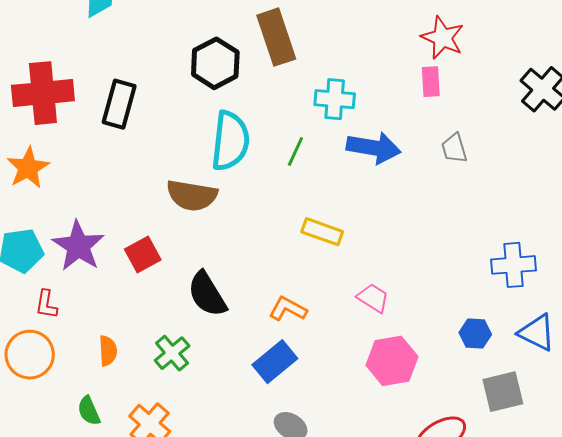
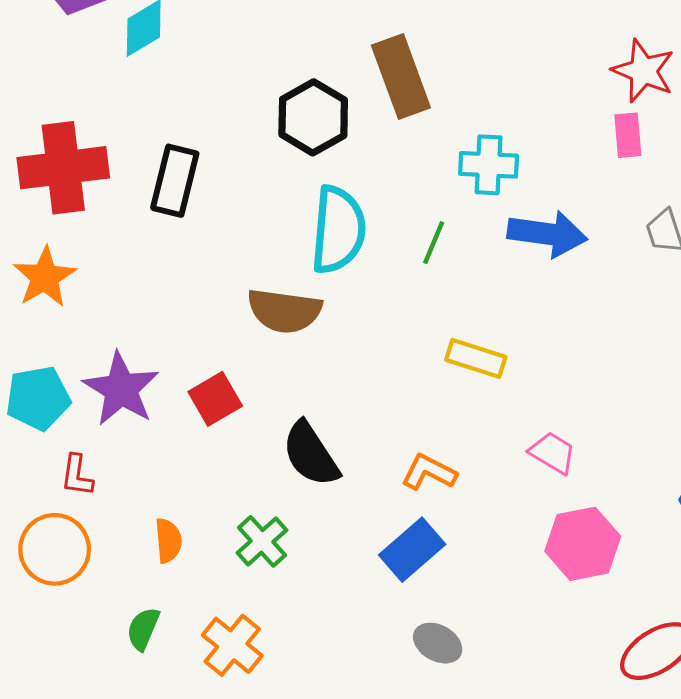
green semicircle: (89, 411) -> (143, 629), turned 48

